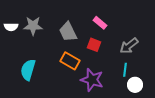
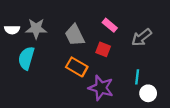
gray arrow: (129, 46) -> (142, 37), moved
cyan semicircle: (28, 70) -> (26, 58), moved

